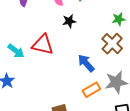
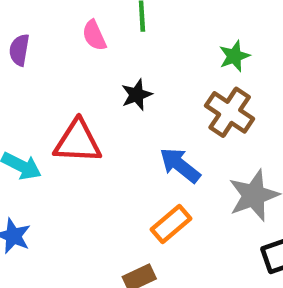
black star: (69, 21) -> (137, 95), moved
orange rectangle: (91, 90) -> (171, 224), moved

